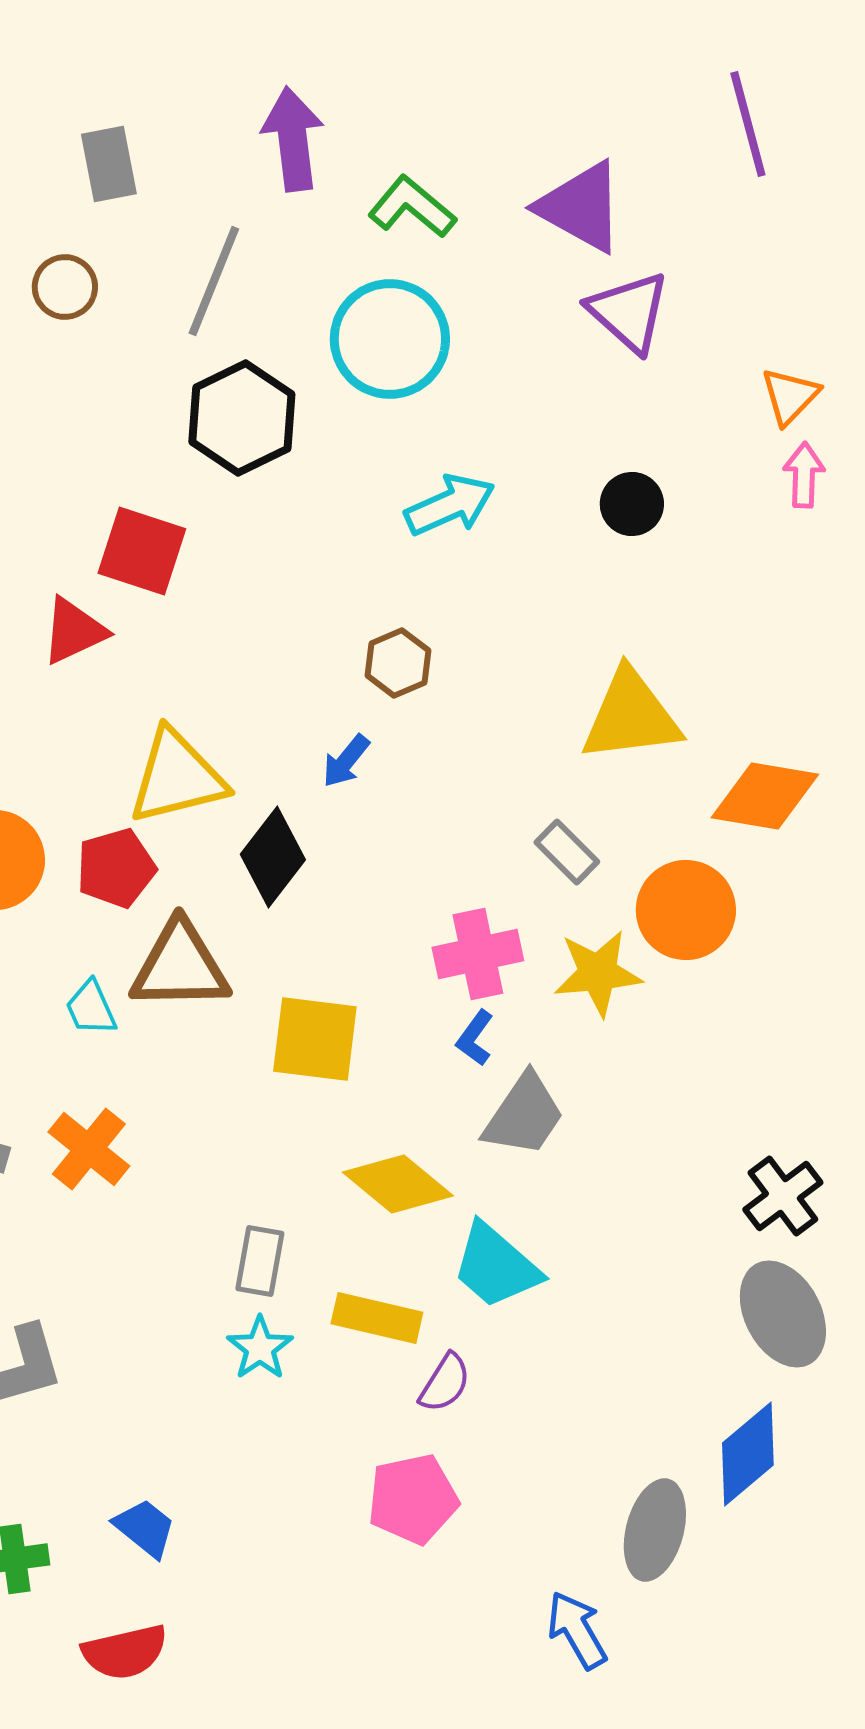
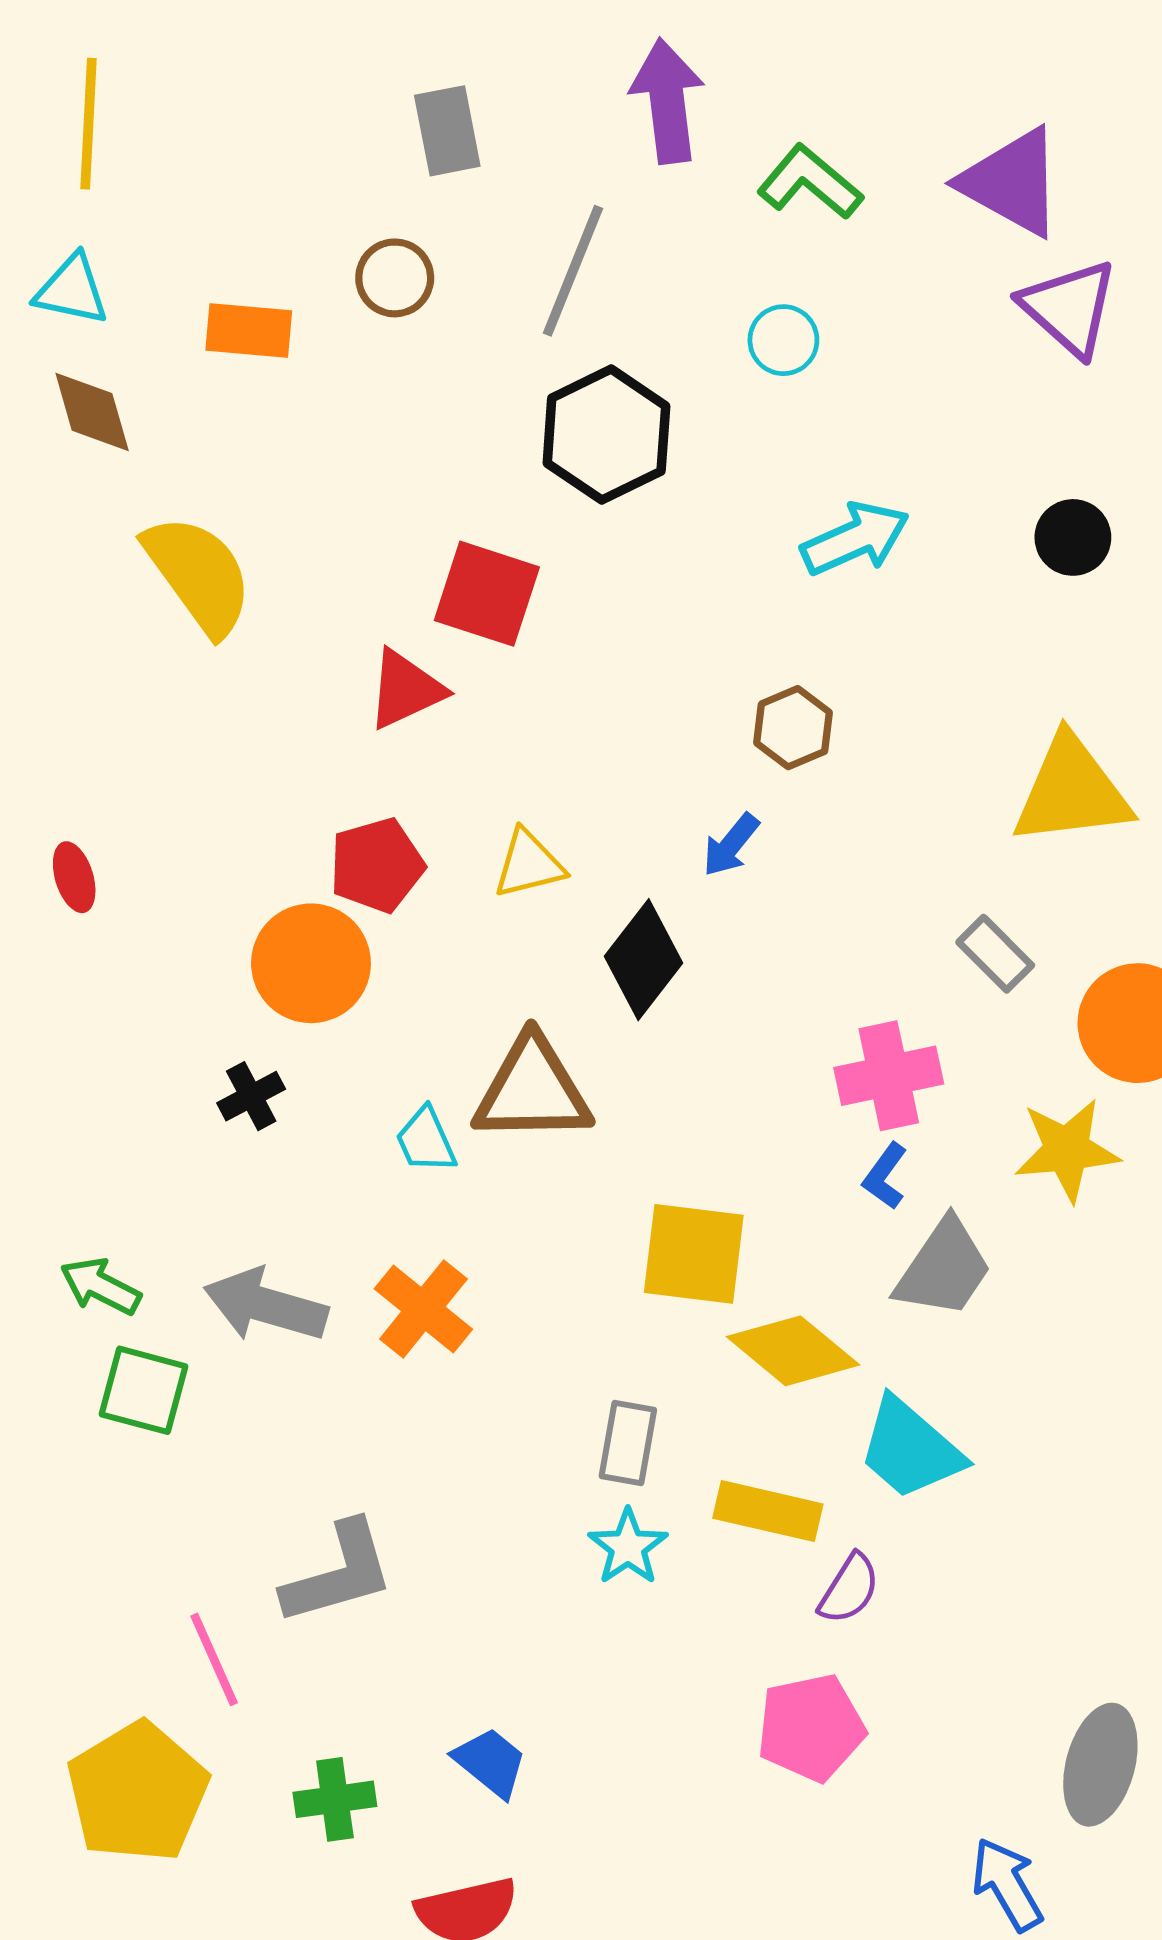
cyan circle: (390, 339) -> (783, 340), size x0.5
yellow triangle: (177, 777) -> (529, 864), size x0.6
red pentagon: (116, 868) -> (377, 865), moved
yellow star: (598, 973) -> (1067, 1150), moved
yellow square: (315, 1039) -> (694, 1254), moved

